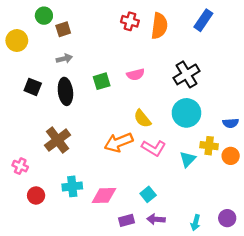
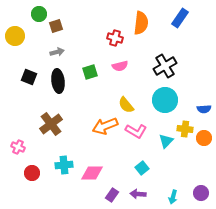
red cross: (130, 21) -> (115, 38), moved
cyan square: (148, 194) -> (142, 168), moved
purple rectangle: (127, 220) -> (112, 195), turned -40

